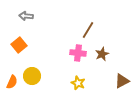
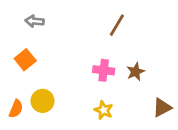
brown line: (88, 30) -> (117, 25), moved

